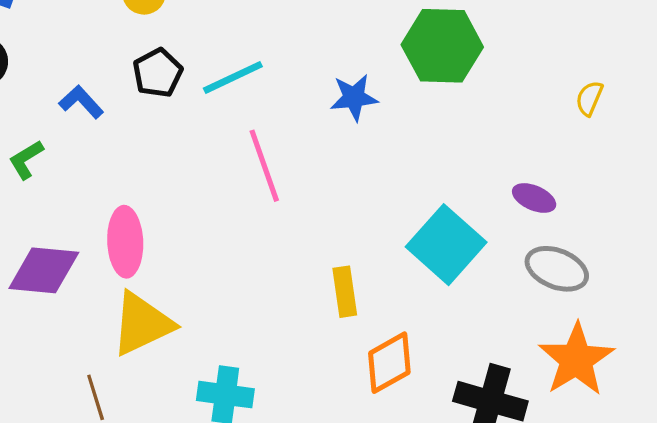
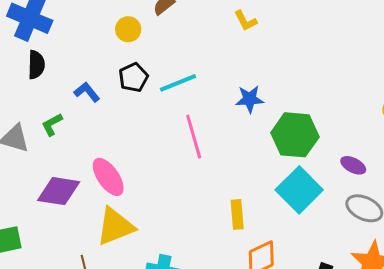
green hexagon: (442, 46) -> (295, 135), moved
pink ellipse: (125, 242) -> (108, 177), turned -36

